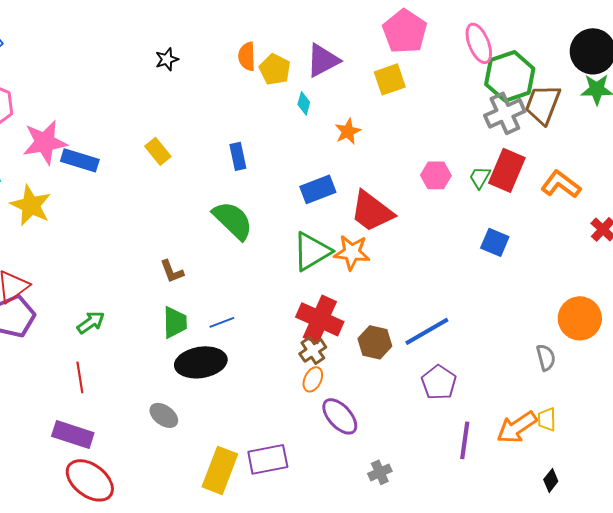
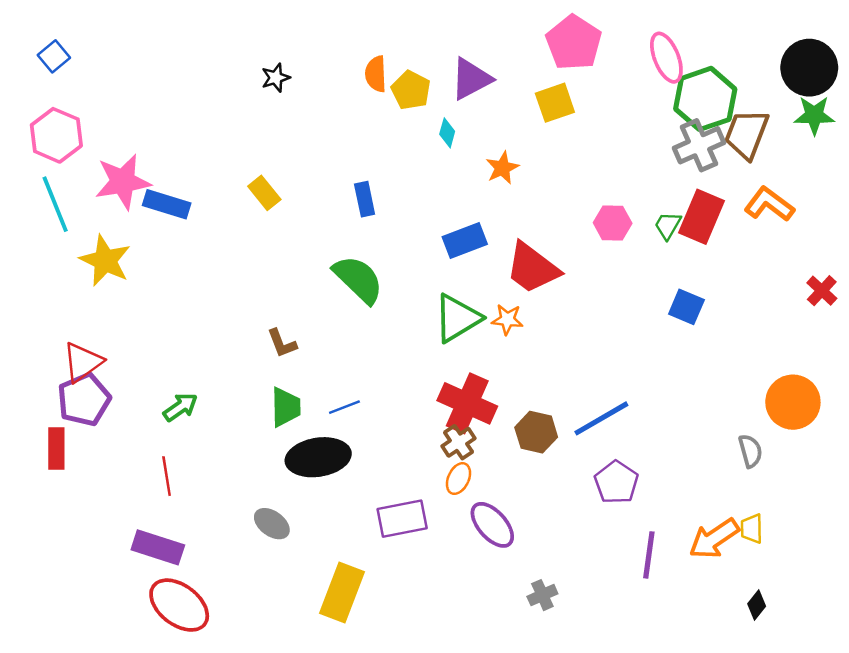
orange L-shape: (561, 184) -> (769, 204), moved
orange star: (352, 252) -> (507, 319), size x0.7
purple rectangle: (268, 459) -> (402, 519), moved

